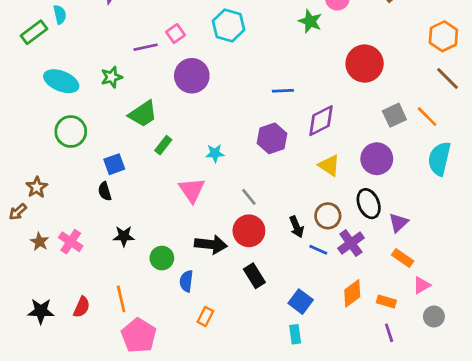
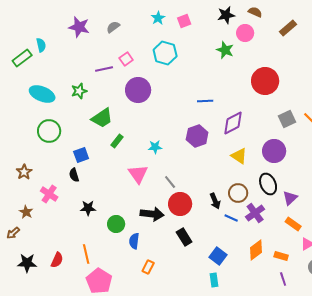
gray line: (249, 197) -> (170, 182), moved
brown arrow: (18, 212) -> (13, 233), moved
pink cross: (71, 242) -> (49, 194), moved

